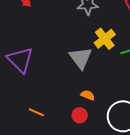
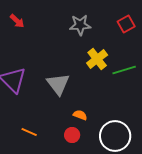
gray triangle: (81, 58) -> (58, 84), moved

